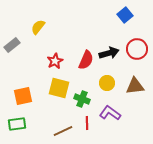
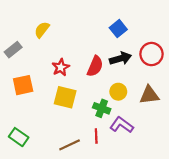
blue square: (125, 15) -> (118, 29), moved
orange square: (23, 96) -> (23, 85), moved
green cross: (82, 99) -> (102, 108), moved
green rectangle: (17, 124) -> (19, 137), turned 42

